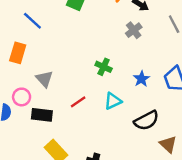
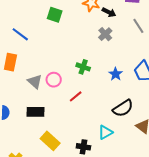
pink circle: (22, 97) -> (54, 80), moved
cyan triangle: (113, 101) -> (105, 132), moved
red line: (78, 102) -> (76, 96), moved

